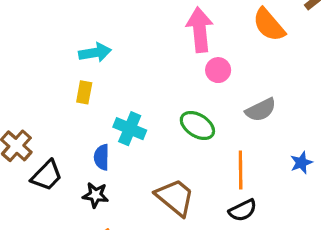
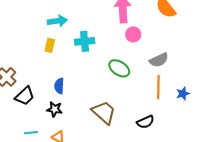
cyan cross: (130, 129) -> (85, 41), moved, turned -30
orange line: (241, 170) -> (158, 87), moved

